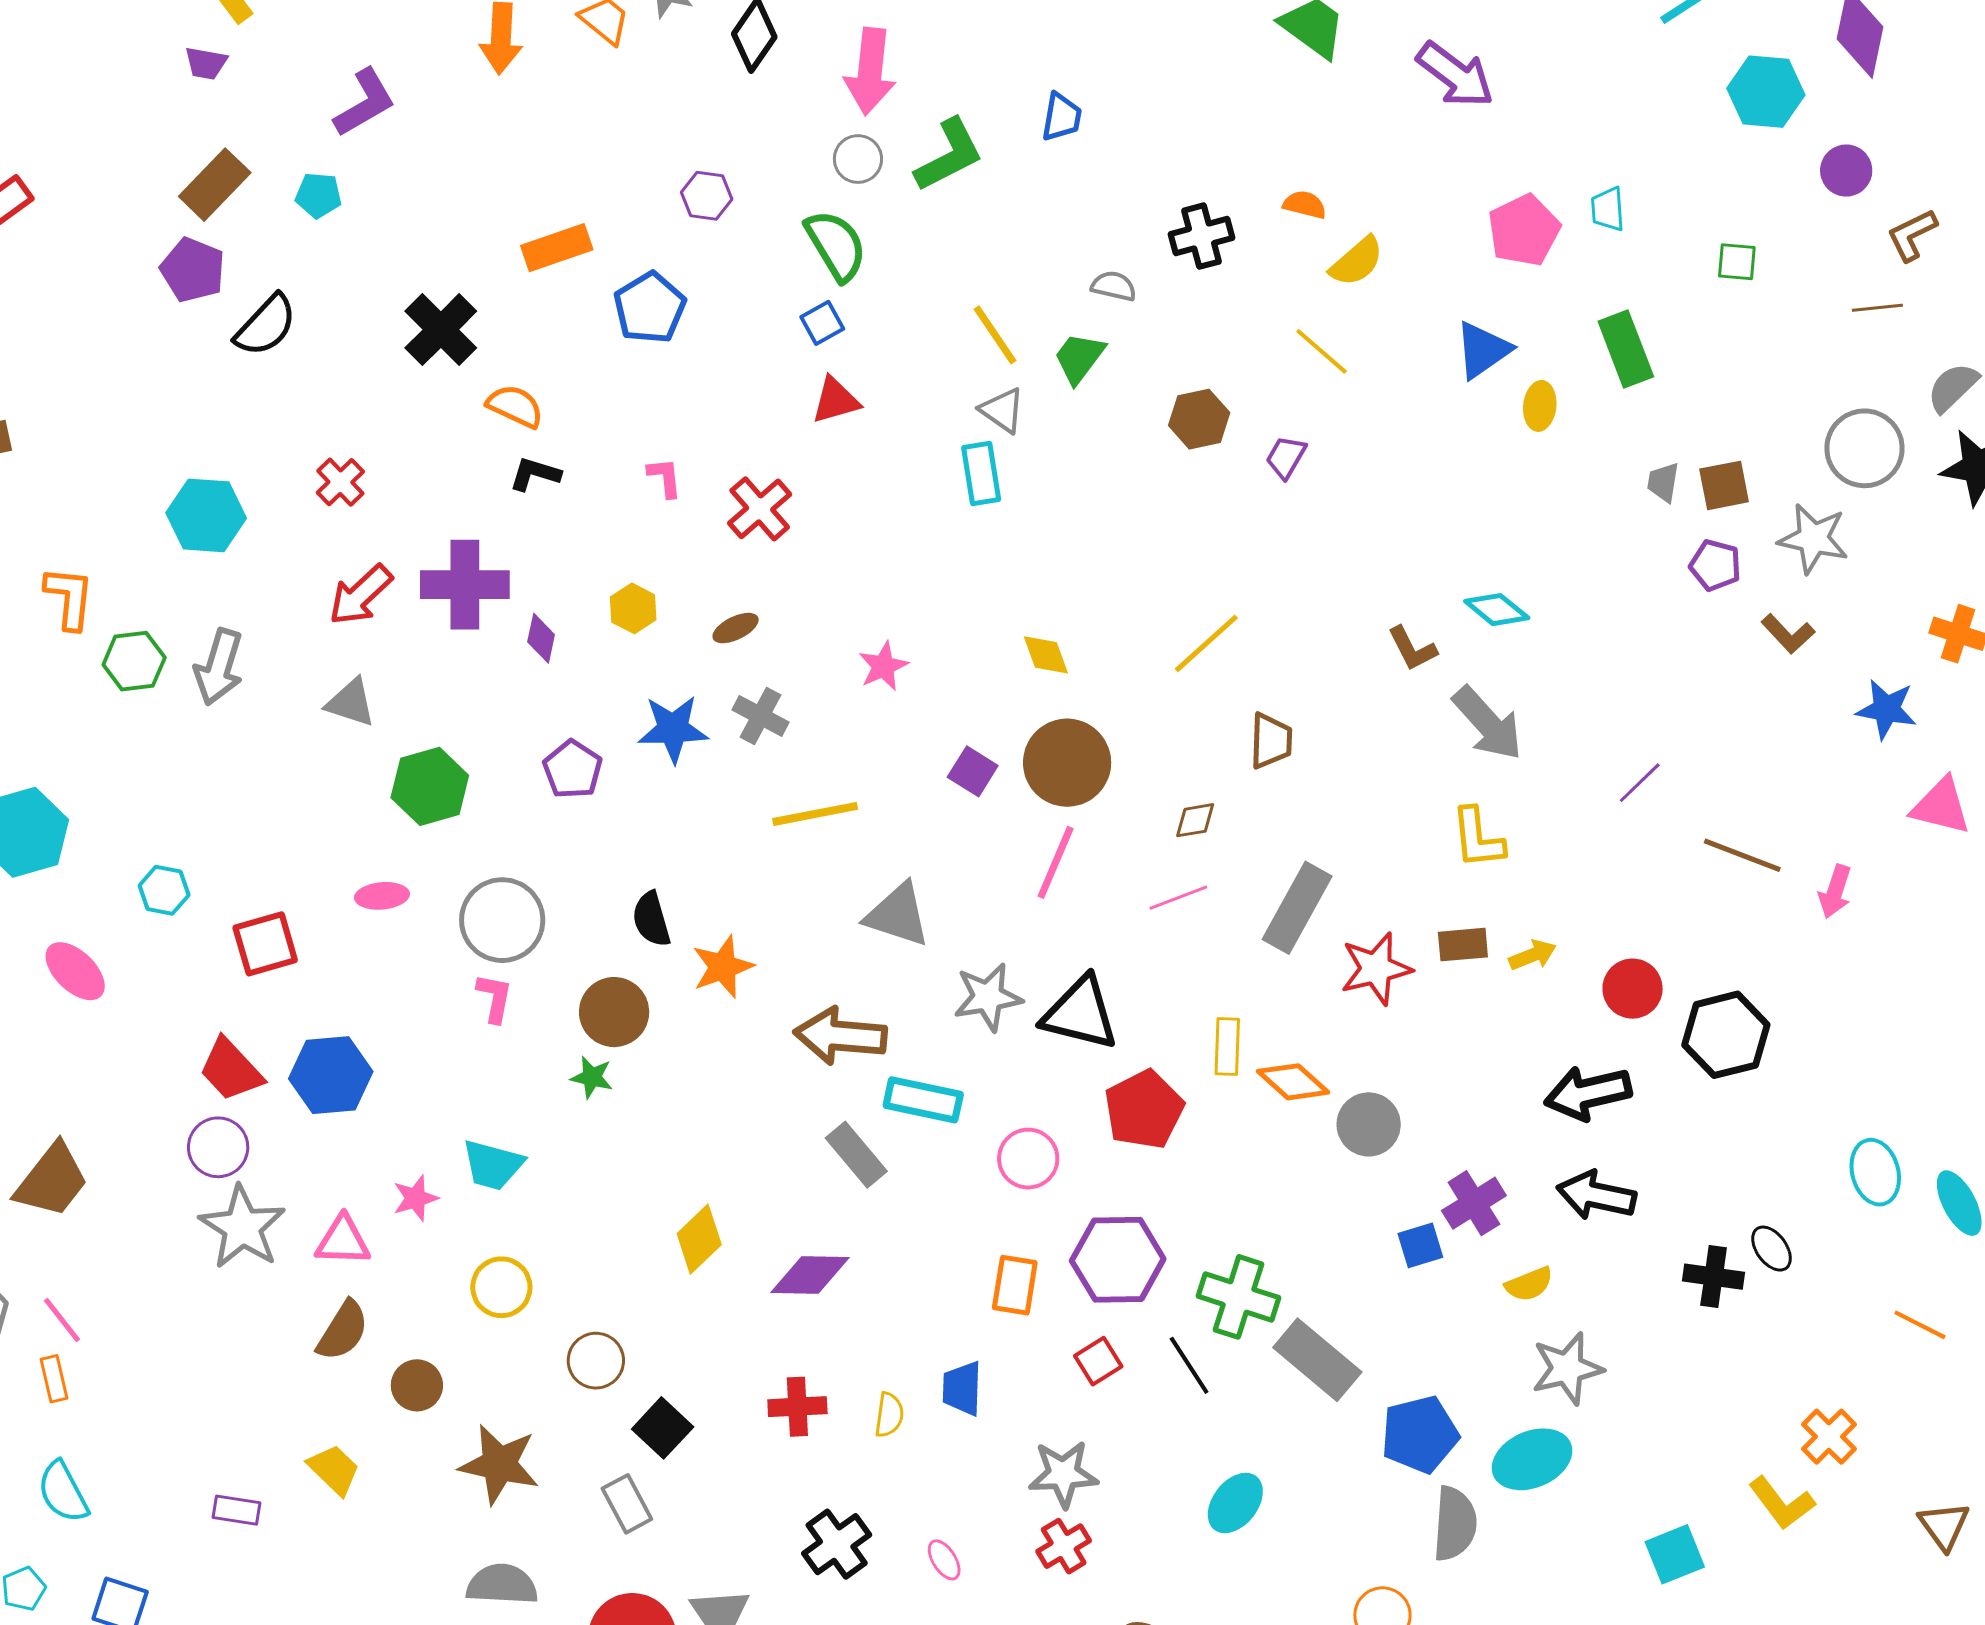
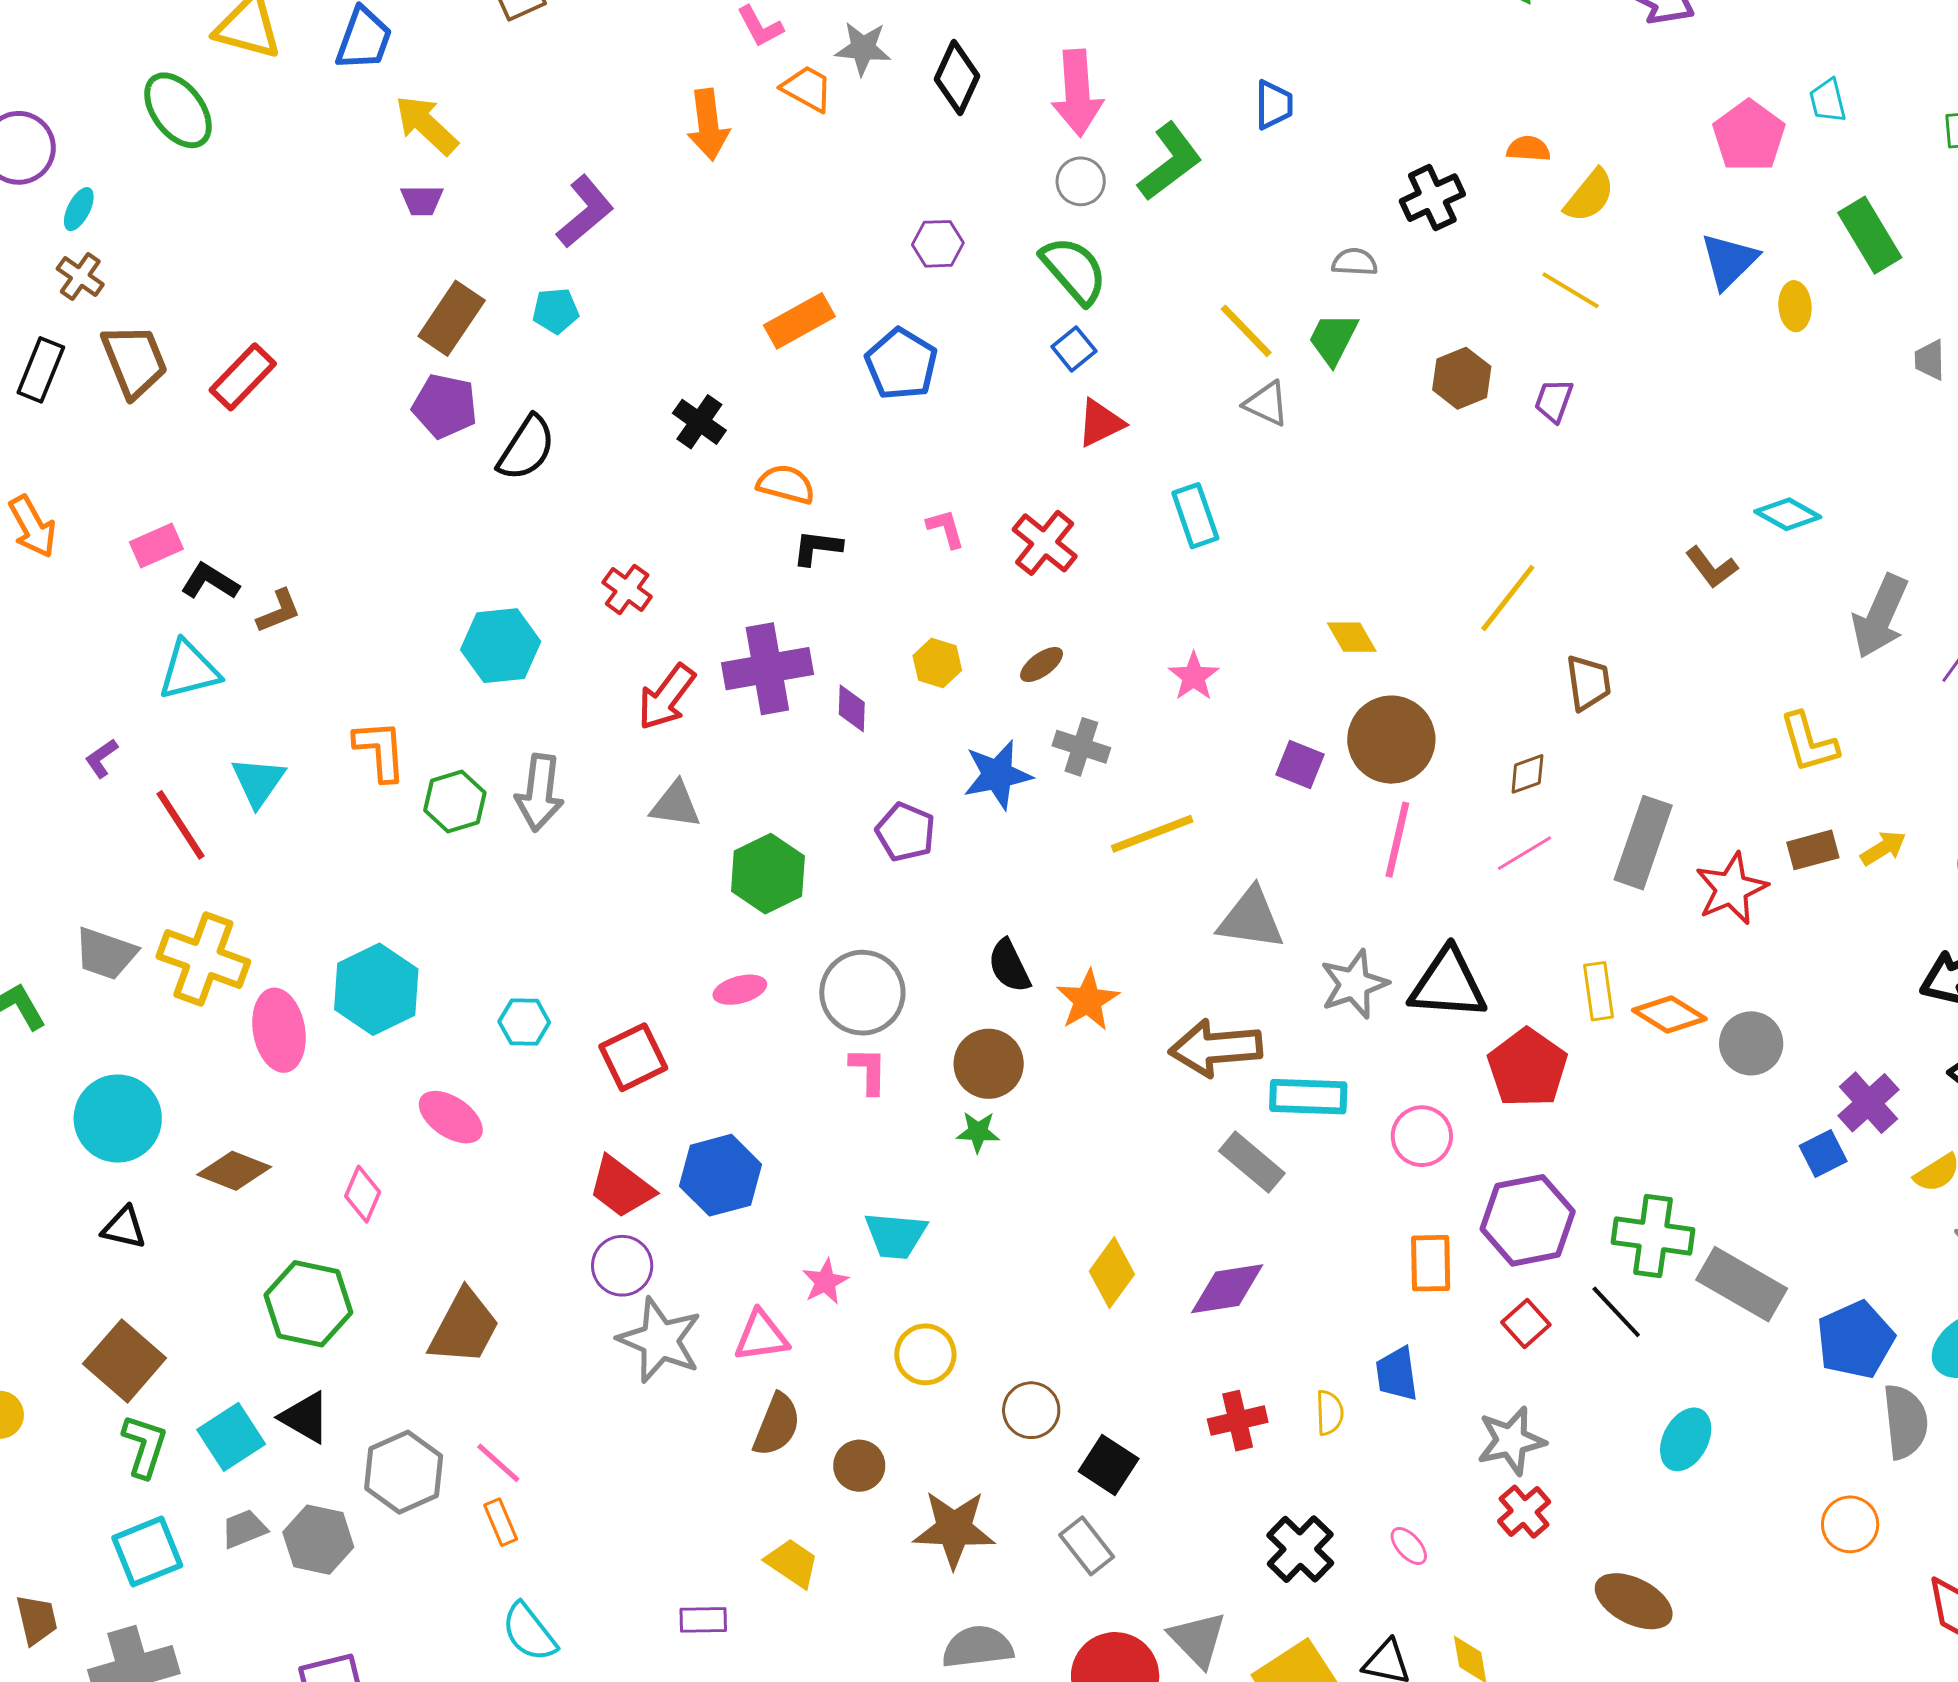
black cross: (441, 330) -> (699, 422), size x0.7
cyan rectangle: (981, 474) -> (1195, 516), moved
gray arrow: (1488, 723) -> (1880, 616), moved, turned 76

